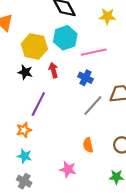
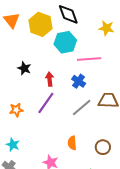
yellow hexagon: (34, 46) -> (40, 24), moved
red arrow: (53, 70) -> (50, 79), moved
purple line: (38, 104) -> (46, 103), moved
orange star: (24, 130) -> (16, 110), moved

